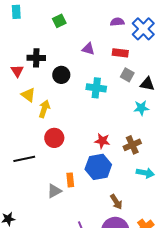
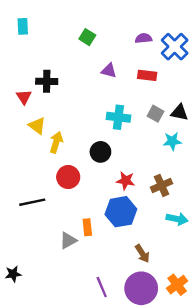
green square: (59, 21) -> (87, 37), moved, turned -32
black circle: (61, 75) -> (100, 152), moved
gray square: (127, 75) -> (156, 114), moved

